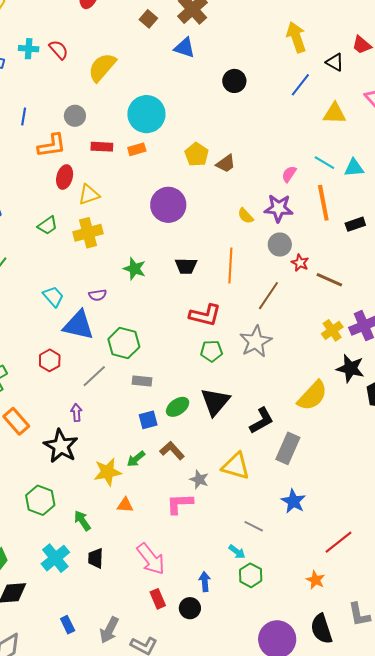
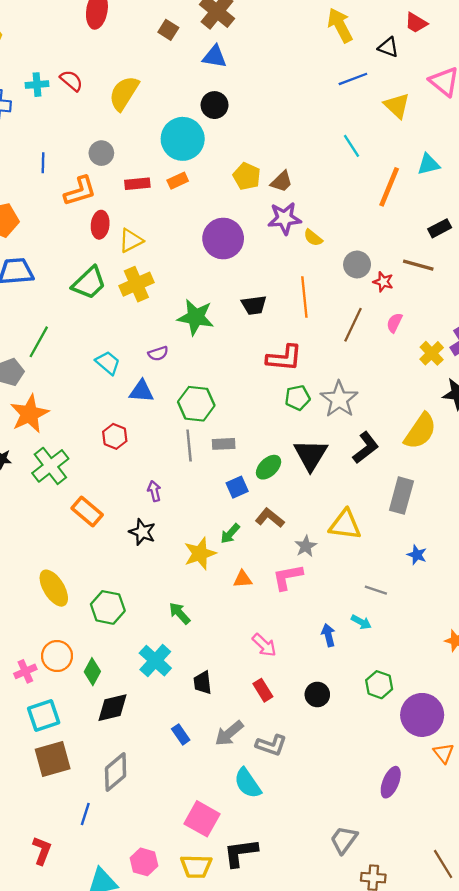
black circle: (234, 81) -> (215, 105), moved
blue line: (300, 85) -> (353, 79), turned 40
yellow triangle: (335, 113) -> (397, 106), turned 50
cyan line: (324, 163) -> (351, 146), moved, turned 35
pink semicircle: (289, 174) -> (394, 323), moved
orange line: (323, 203) -> (389, 187), moved, turned 42
purple star: (279, 208) -> (284, 218), moved
green trapezoid: (48, 226) -> (89, 283), size x1.5
green star: (135, 269) -> (196, 317), size x1.4
brown line: (329, 280) -> (418, 265), moved
blue triangle: (78, 325) -> (141, 391), size x0.7
gray star: (256, 342) -> (339, 399), moved
gray line: (94, 376) -> (189, 446), moved, turned -44
black L-shape: (262, 421) -> (366, 448), moved
black star: (61, 446) -> (142, 532), size x0.7
gray star: (199, 479) -> (306, 546), turned 30
green hexagon: (40, 500) -> (108, 607), moved
blue star: (293, 501) -> (417, 555), size x0.7
orange triangle: (125, 505) -> (243, 579), moved
black trapezoid: (96, 558) -> (203, 683), moved
pink arrow: (151, 559) -> (264, 645), size x0.7
green hexagon: (251, 575) -> (379, 685), moved
blue arrow: (205, 582) -> (328, 635), moved
red rectangle: (158, 599) -> (263, 690), moved
gray arrow: (109, 630) -> (229, 733), turned 32

